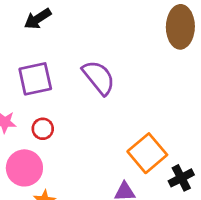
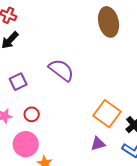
purple square: (35, 79) -> (18, 82), size x0.7

